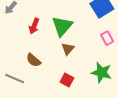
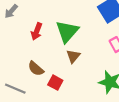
red square: (67, 80) -> (55, 83), moved

